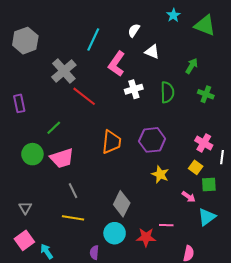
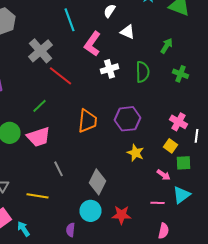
cyan line: (93, 40) -> (70, 20), turned -45
green line: (54, 128) -> (40, 106), moved
gray line: (73, 191) -> (58, 169), moved
yellow line: (73, 218) -> (38, 196), moved
pink line: (166, 225) -> (158, 203), moved

